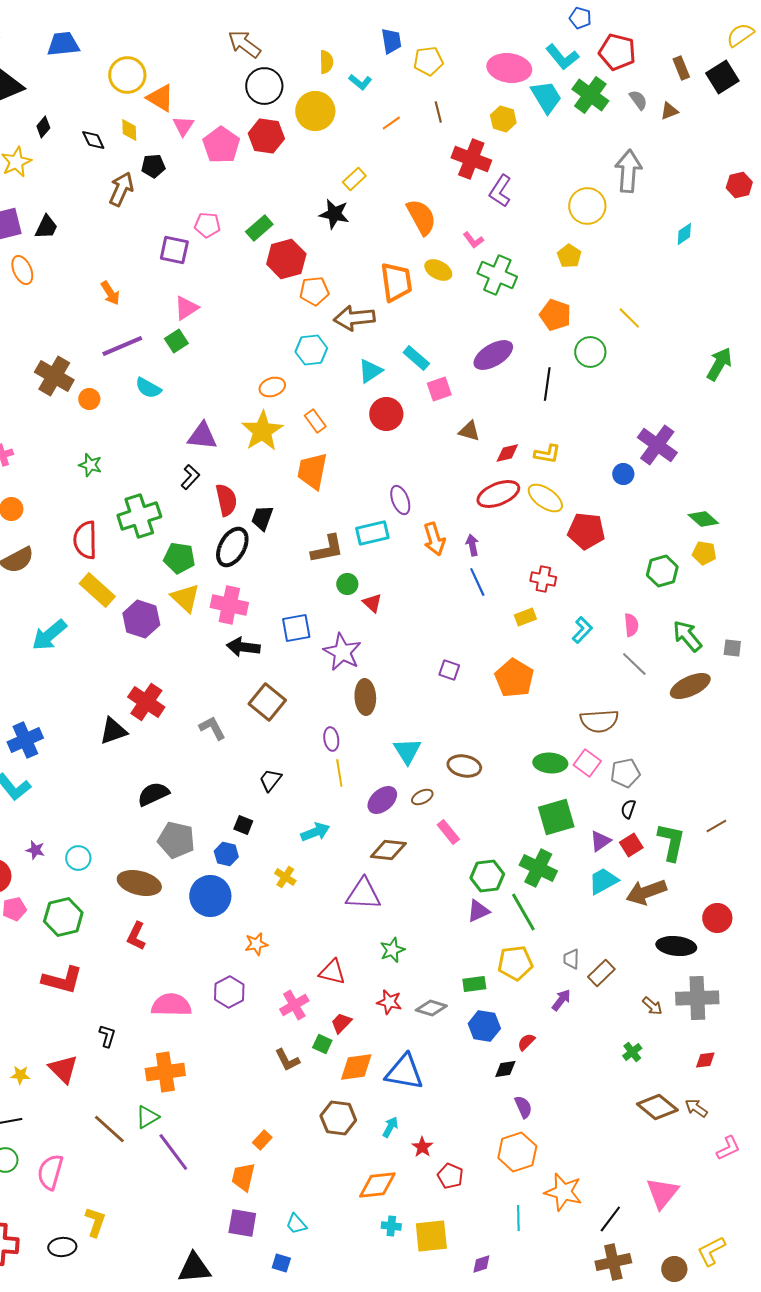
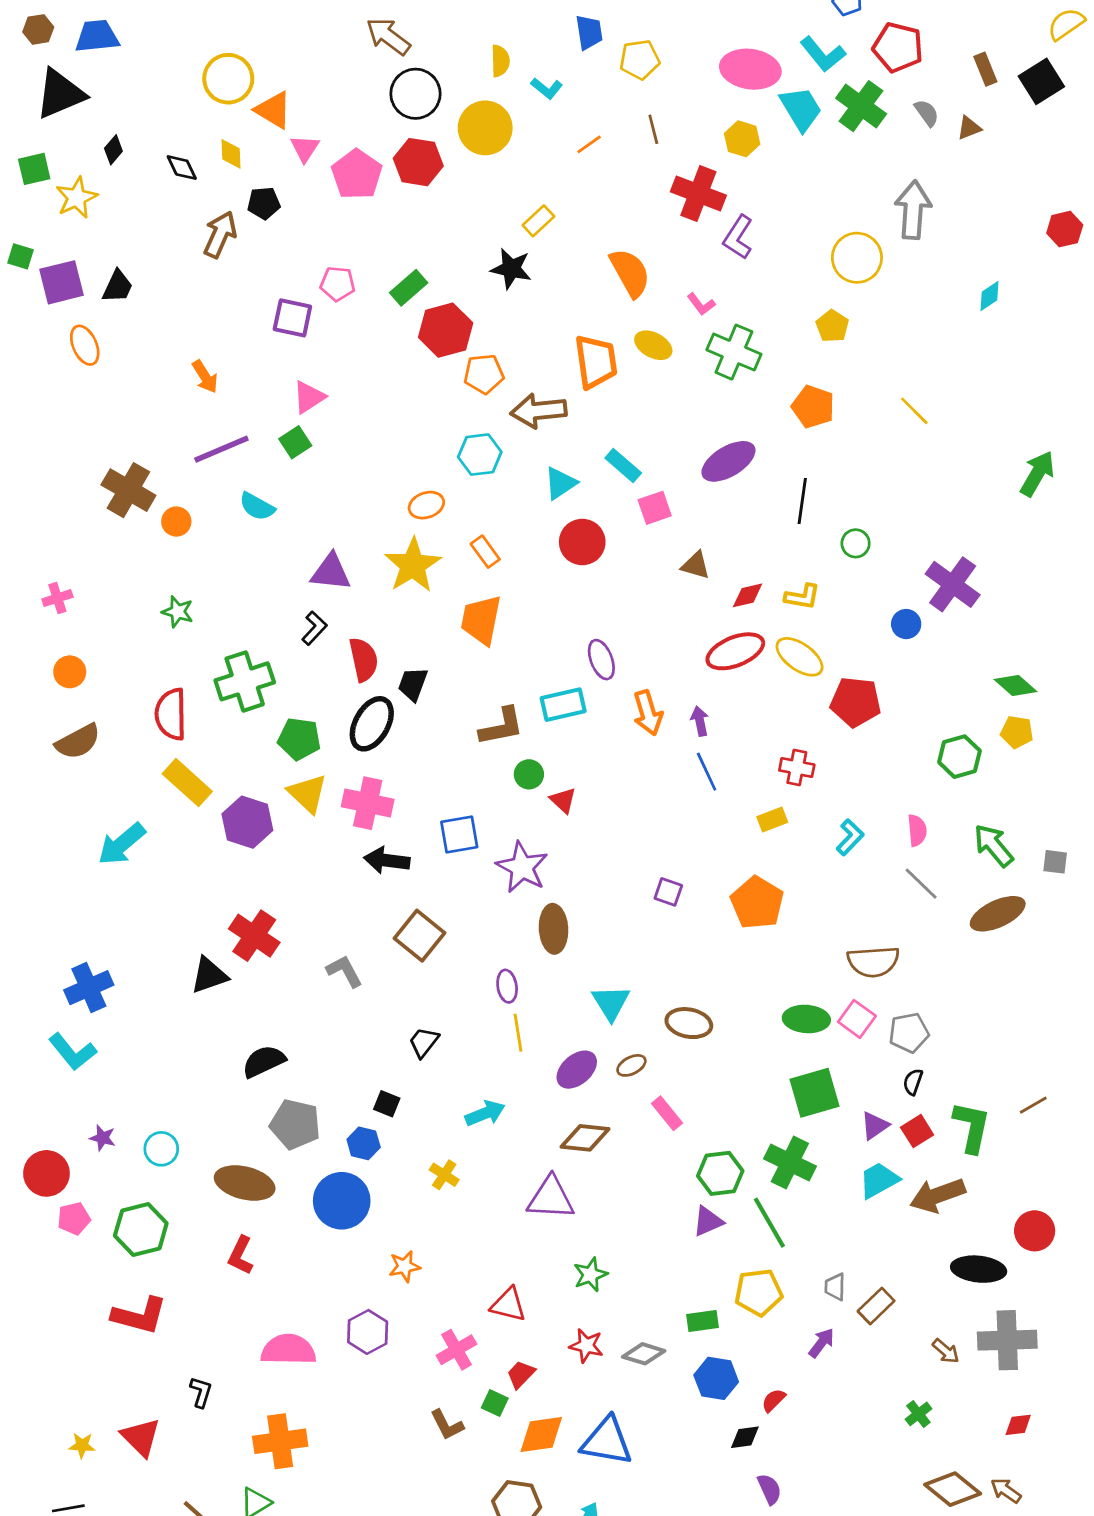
blue trapezoid: (63, 44) -> (97, 36), moved
green circle: (590, 352) -> (856, 543), moved, size x0.7

